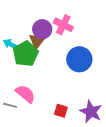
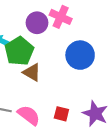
brown triangle: (37, 41) -> (32, 72), moved, turned -36
pink semicircle: (25, 94) -> (29, 115), moved

